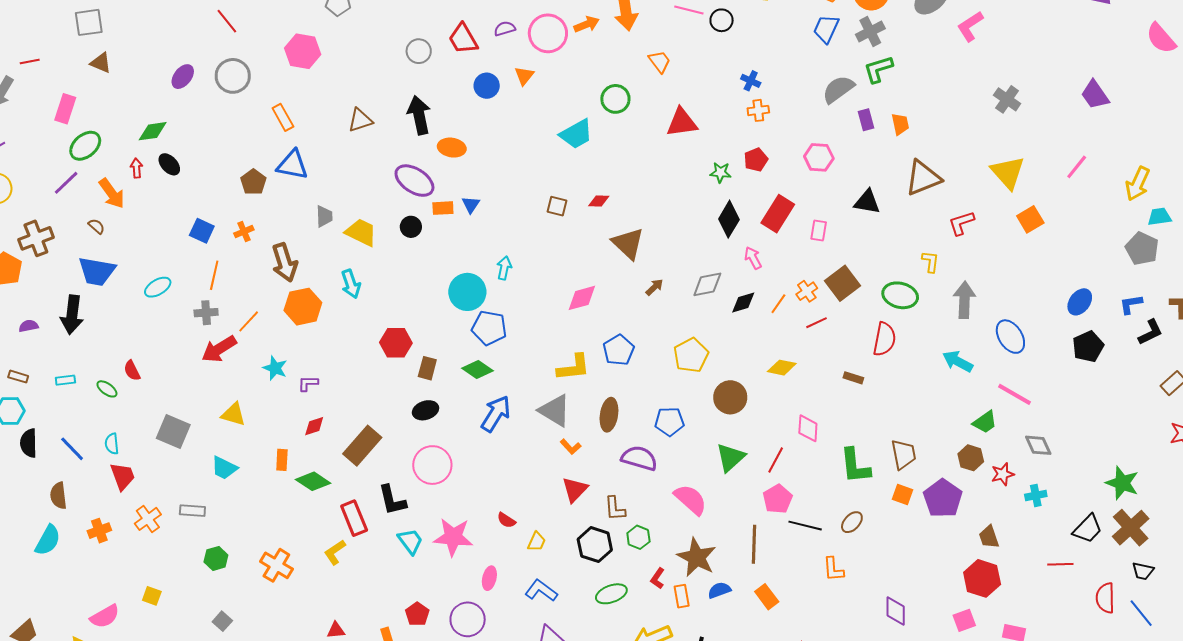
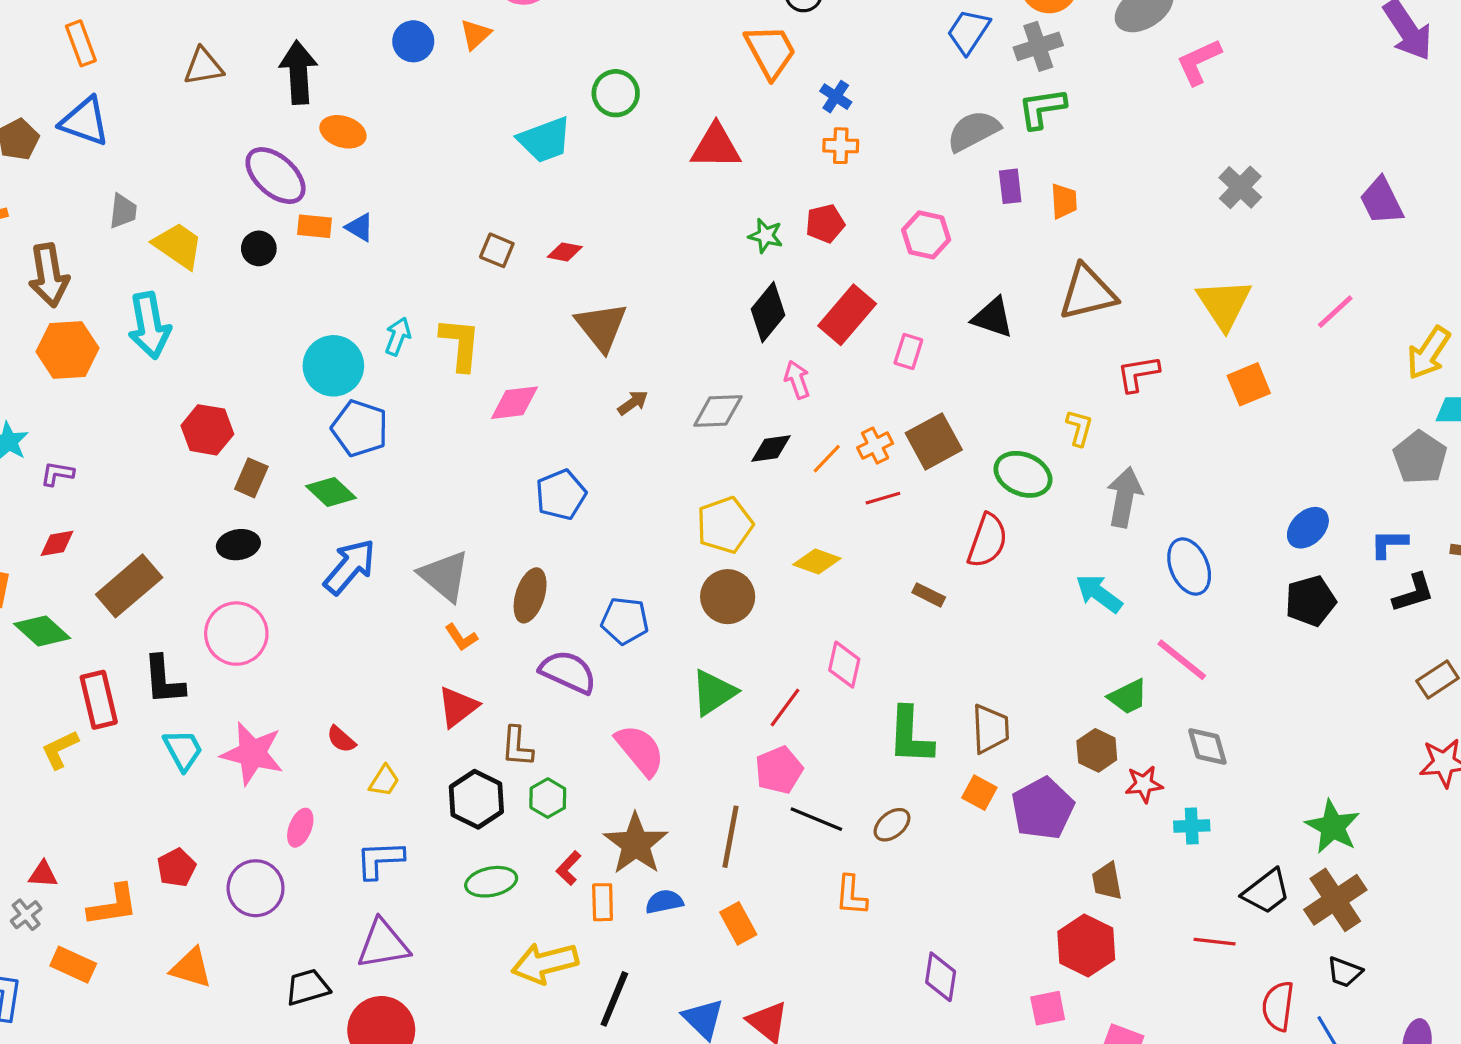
orange trapezoid: (660, 62) -> (770, 51), moved, size x1.5
blue triangle: (471, 205) -> (360, 227), turned -42
cyan arrow: (351, 284) -> (149, 325), size x1.4
yellow pentagon: (691, 355) -> (725, 525), moved
yellow L-shape: (573, 367) -> (460, 344), moved, turned -87
blue L-shape: (541, 590) -> (380, 860), turned -48

